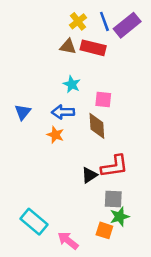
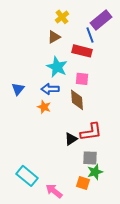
blue line: (104, 21) -> (90, 35), moved
brown triangle: (68, 47) -> (54, 37), turned -40
red rectangle: (93, 48) -> (82, 51), moved
cyan star: (72, 84) -> (57, 67), size x1.5

